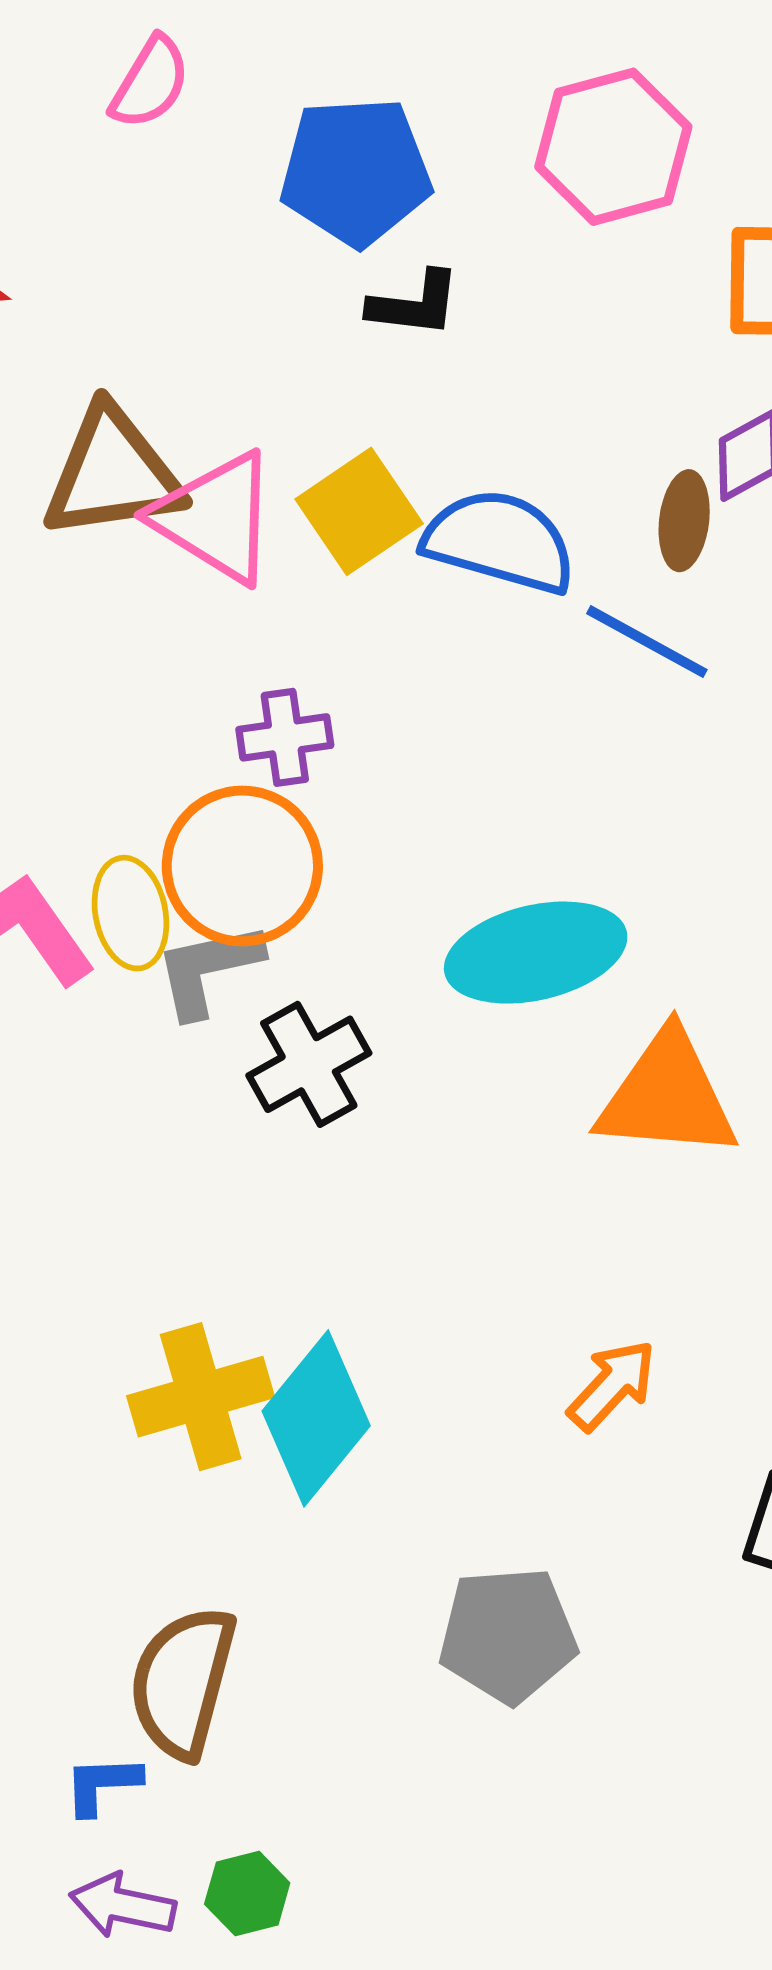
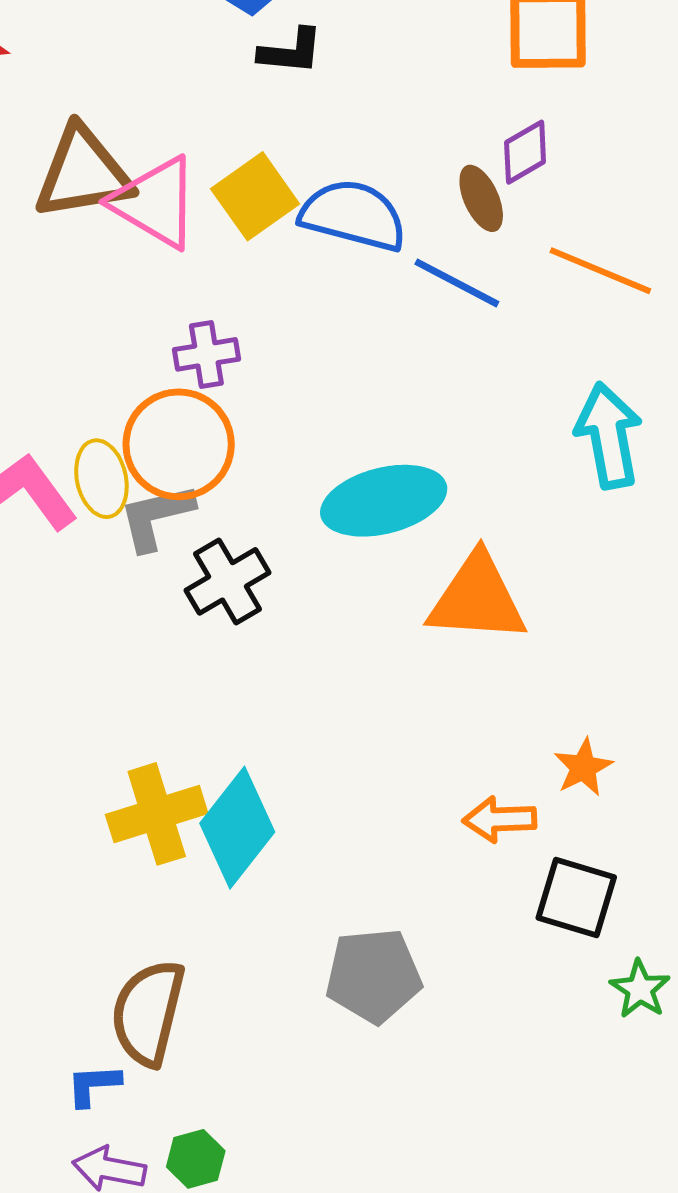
brown ellipse: (684, 521) -> (481, 198), turned -30
orange arrow: (612, 1385) -> (500, 819), moved, turned -134

